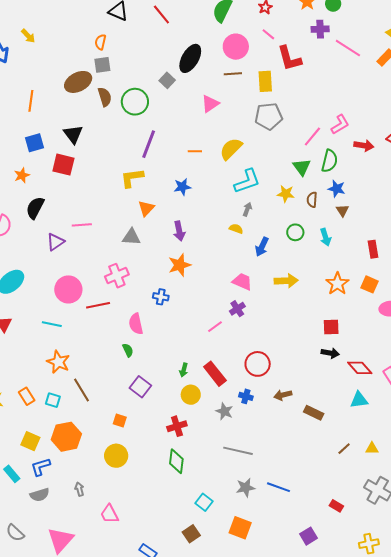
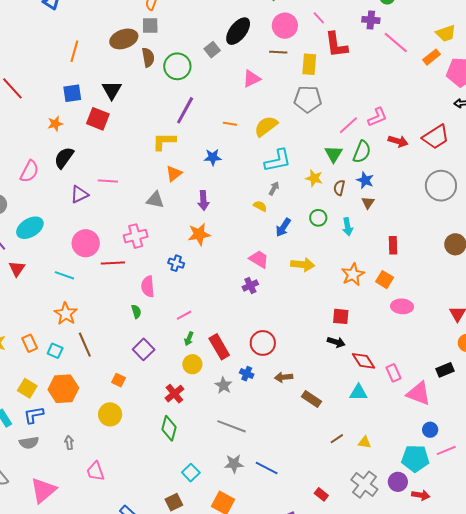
pink line: (215, 327) -> (184, 315), moved
red cross: (177, 426) -> (174, 394), turned -30

